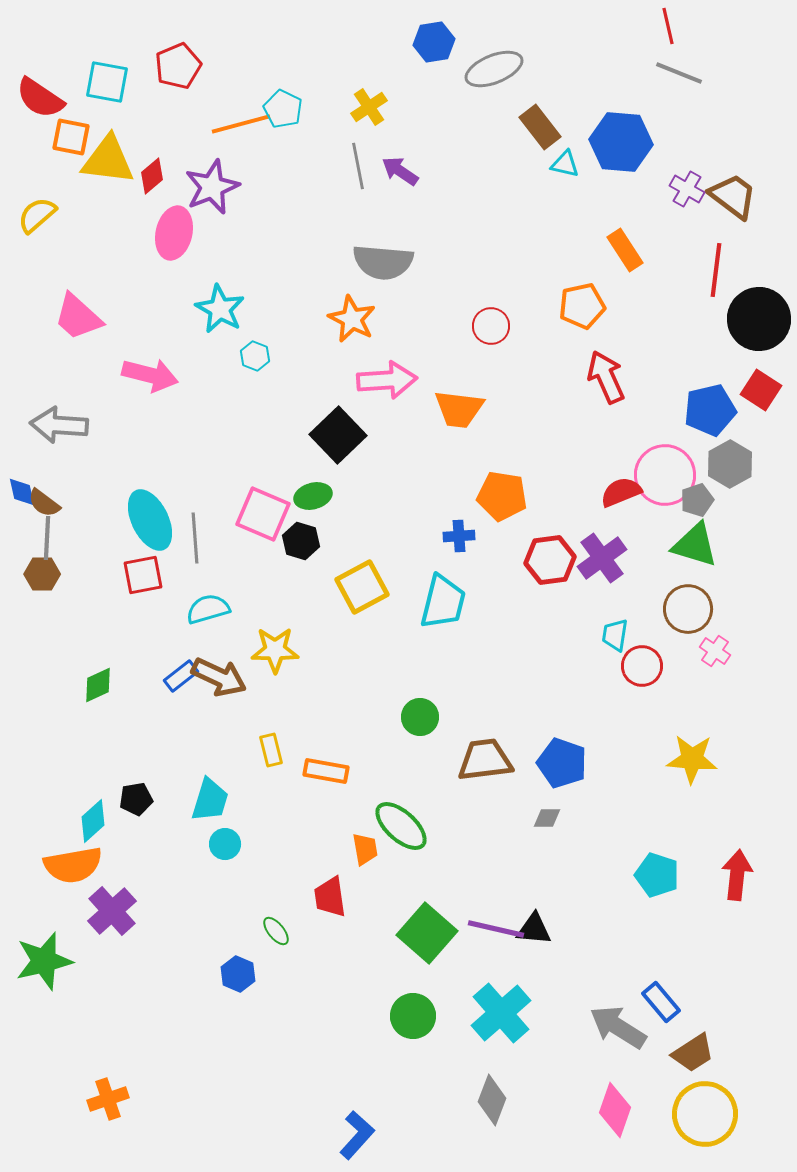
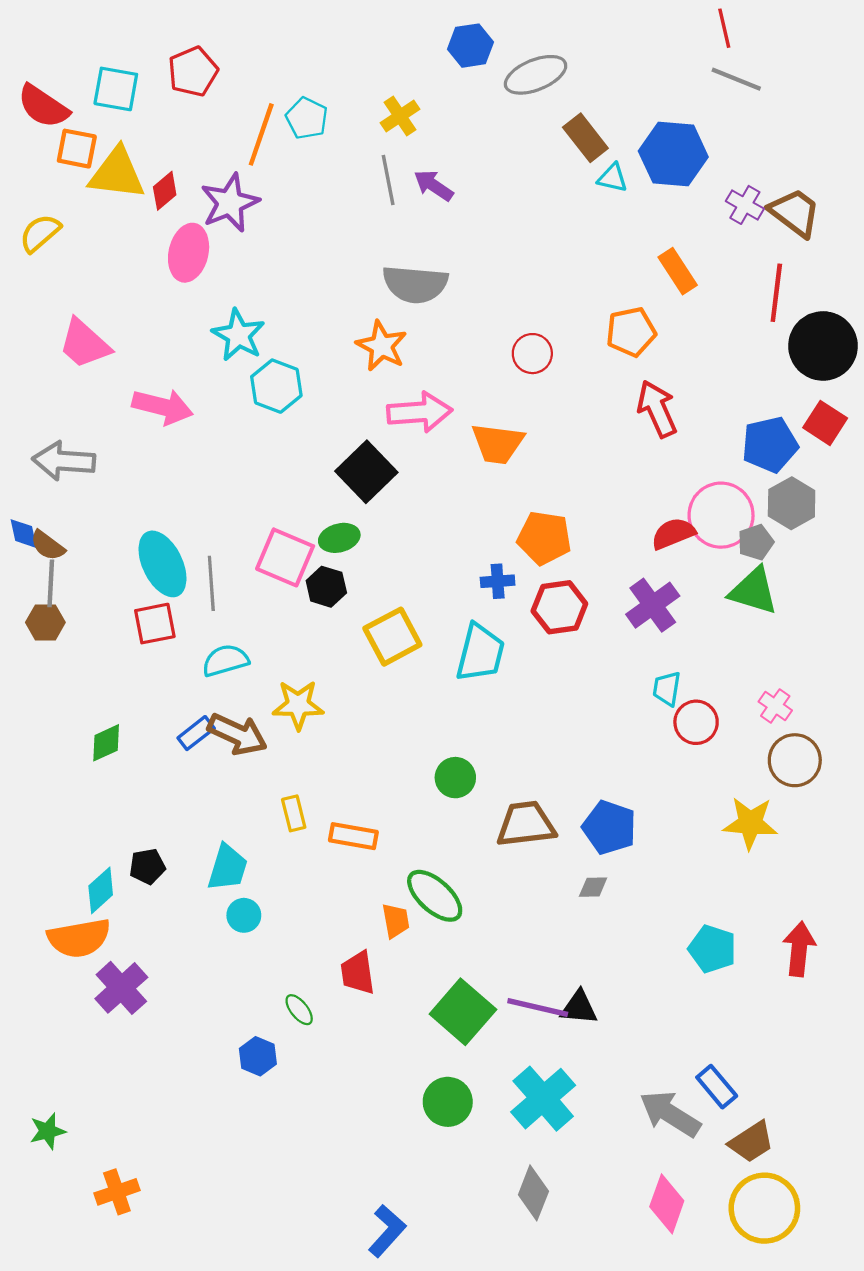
orange line: (241, 124) -> (261, 134), turned -56
cyan hexagon: (255, 356) -> (276, 386), size x1.6
red hexagon: (550, 560) -> (559, 607), moved
brown circle: (688, 609) -> (795, 760), moved
green star: (44, 961) -> (48, 1131), moved, size x0.6

